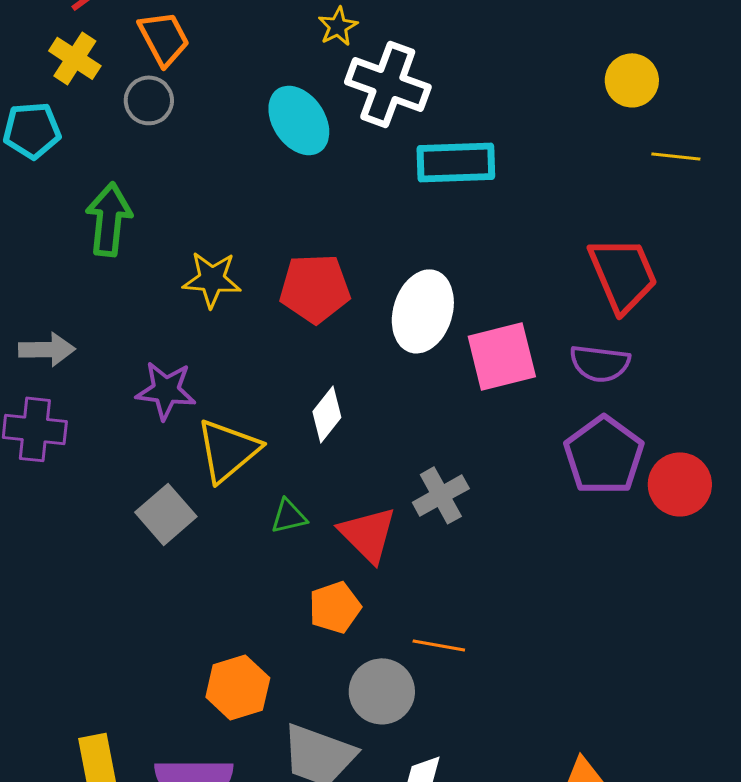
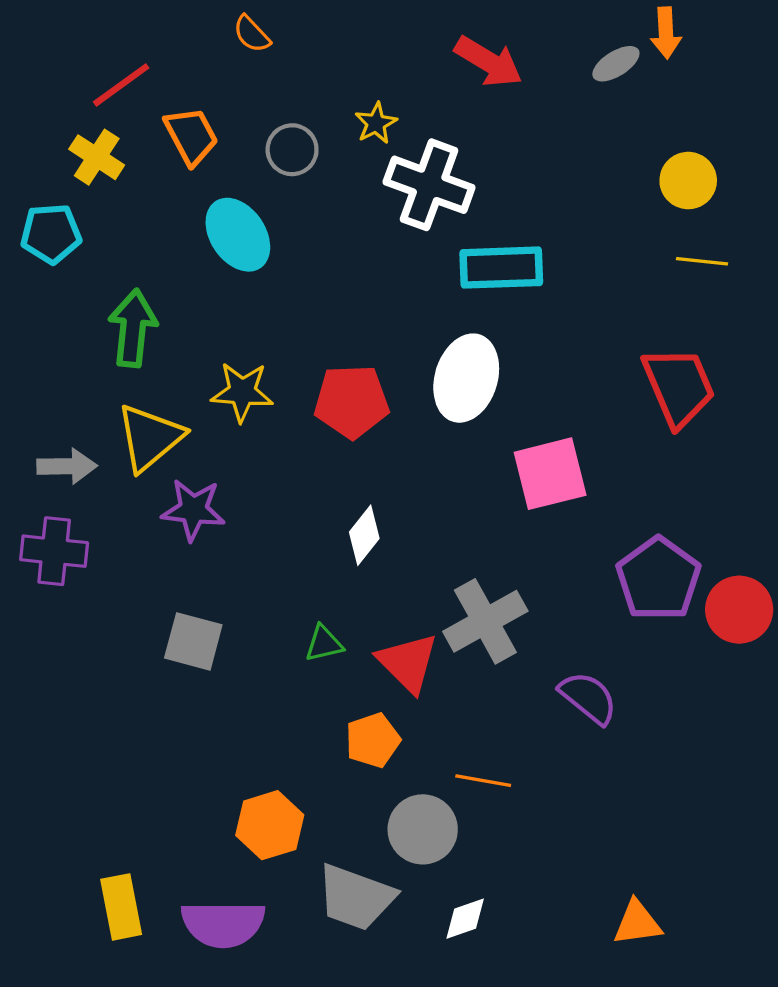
gray circle: (149, 100) -> (292, 150), moved
cyan ellipse: (299, 120) -> (238, 235), moved
yellow line: (676, 156) -> (702, 261), moved
white ellipse: (423, 311) -> (466, 378), moved
purple semicircle: (600, 363) -> (588, 698), moved, turned -148
yellow triangle: (228, 450) -> (150, 438), moved
gray cross: (441, 495) -> (485, 621), size x1.4
gray square: (166, 514) -> (193, 641), turned -34

